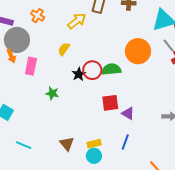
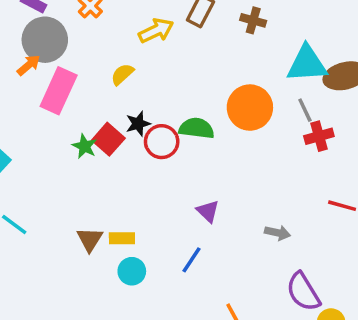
orange arrow: (11, 56) -> (29, 65), turned -120
pink rectangle: (31, 66) -> (59, 91), size x1.4
red circle: (92, 70) -> (162, 142), moved
red square: (110, 103) -> (108, 139), moved, turned 36
yellow rectangle: (94, 144) -> (122, 238), moved

